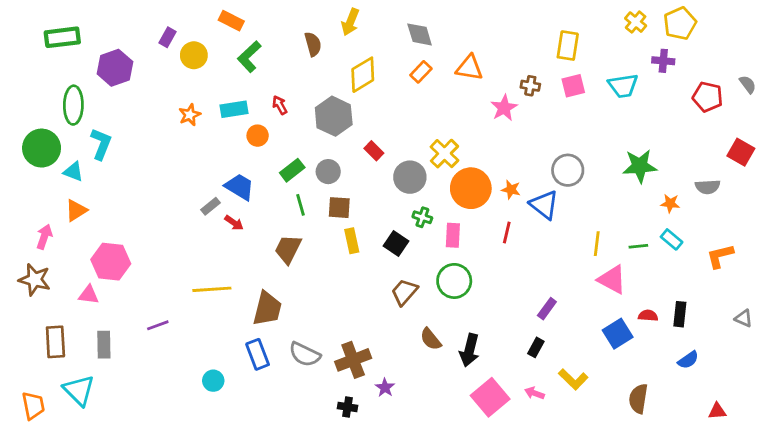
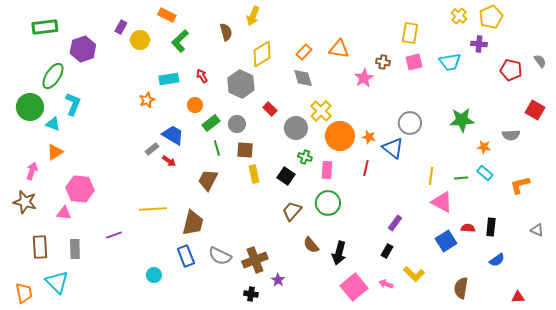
gray diamond: (420, 34) -> (303, 78), moved
green ellipse: (73, 105) -> (53, 76), turned 32
orange star: (190, 115) -> (147, 100), moved
orange circle: (258, 136) -> (195, 105), moved

